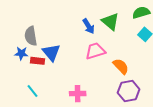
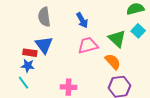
green triangle: (110, 22) -> (117, 39), moved
gray semicircle: (31, 36) -> (44, 17), moved
blue star: (21, 53) -> (28, 66), moved

